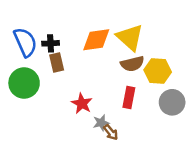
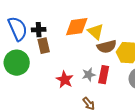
yellow triangle: (130, 37) -> (96, 32), moved, size x0.7
gray star: (101, 123) -> (89, 75), moved

